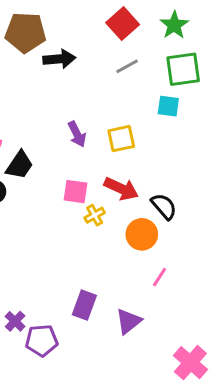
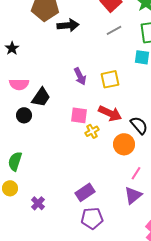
purple rectangle: (84, 305) -> (85, 192), turned 36
purple triangle: (129, 321) -> (133, 195), moved
purple pentagon: (42, 340) -> (92, 218), moved

